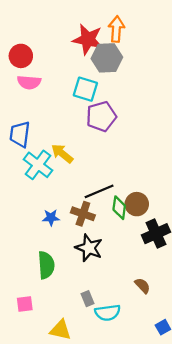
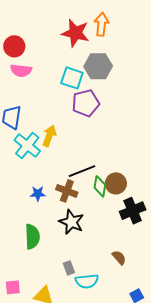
gray hexagon: (107, 58) -> (98, 66), moved
yellow arrow: (62, 153) -> (49, 136), turned 70
pink square: (25, 304) -> (13, 287), moved

